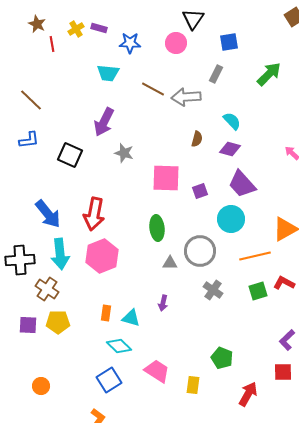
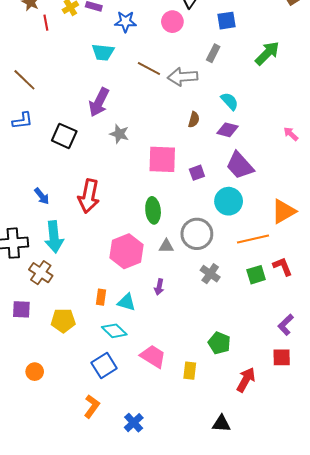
blue arrow: (48, 214) -> (42, 196), size x0.6
pink hexagon: (102, 256) -> (126, 251), moved
red L-shape: (284, 283) -> (283, 267), turned 40
yellow pentagon: (58, 322) -> (63, 321), moved

